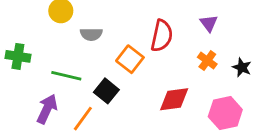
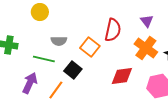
gray semicircle: (91, 34) -> (59, 41), moved
orange cross: (207, 61) -> (146, 48), size x1.6

